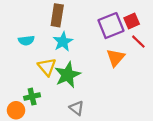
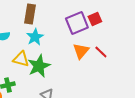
red line: (138, 42) -> (101, 52), moved
yellow triangle: (47, 67) -> (21, 59), turned -36

